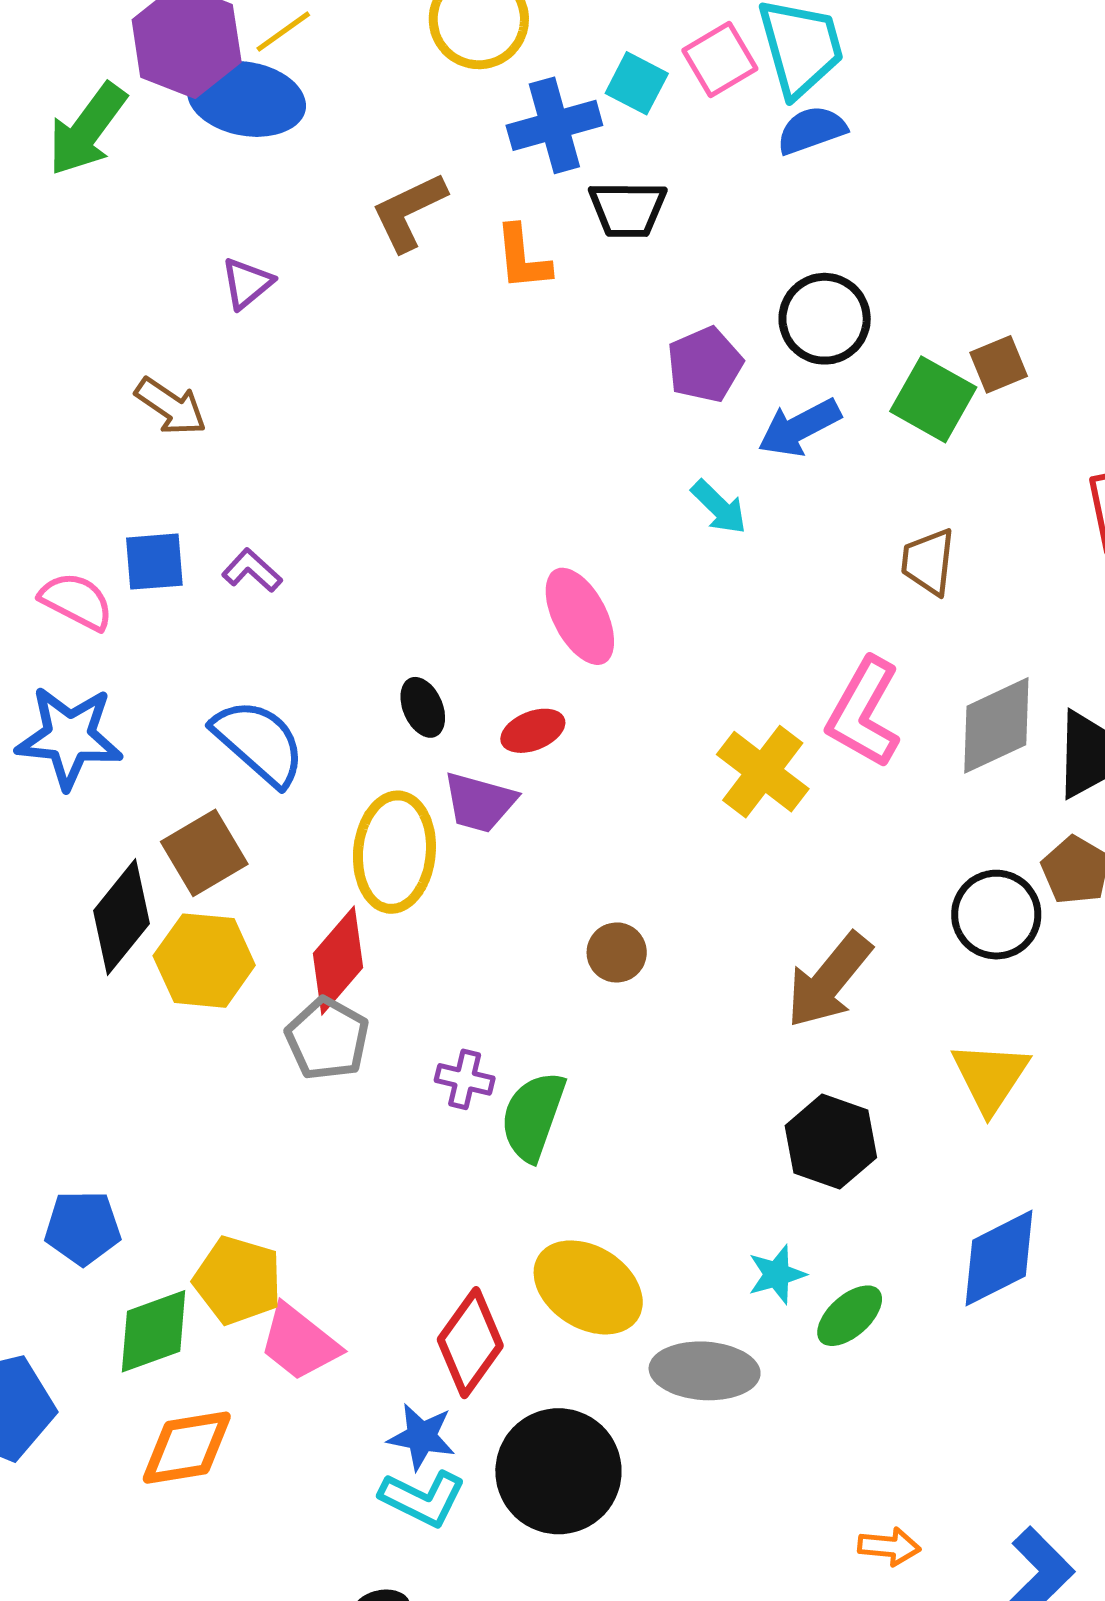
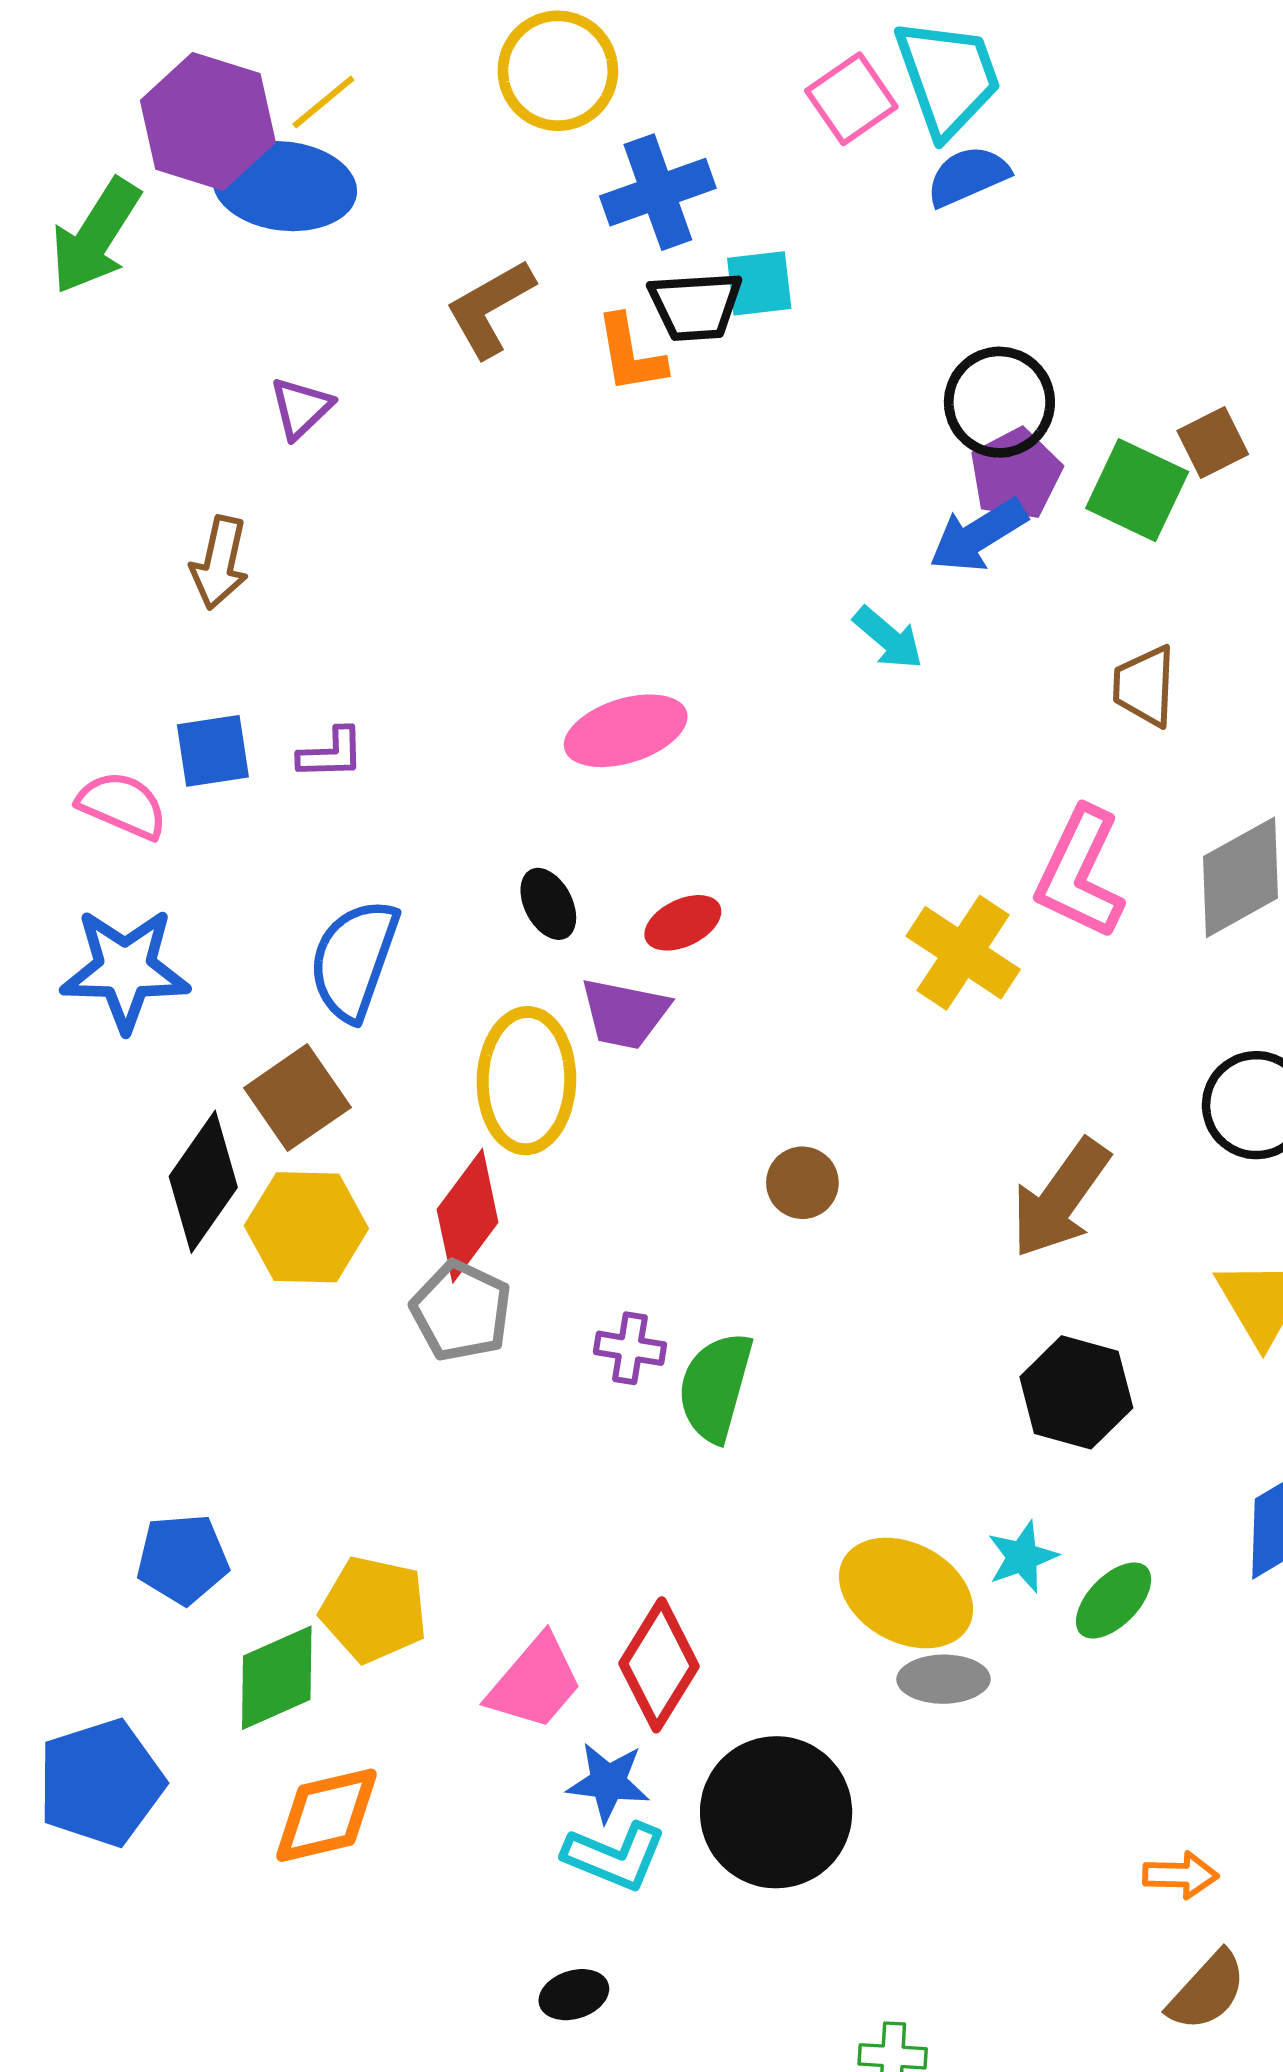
cyan square: (637, 83) -> (759, 283), moved, turned -30
black trapezoid: (628, 209) -> (695, 306), moved
purple pentagon: (705, 365) -> (1016, 474), moved
brown arrow: (171, 406) -> (220, 563), turned 72
purple L-shape: (252, 570) -> (331, 753), turned 140
pink ellipse: (580, 616) -> (626, 731), moved, turned -76
blue semicircle: (259, 742) -> (354, 960), turned -108
yellow ellipse: (588, 1287) -> (906, 1593), moved
pink trapezoid: (299, 1343) -> (535, 1683), moved, turned -84
gray ellipse: (705, 1371) -> (943, 1679), size x0.7

